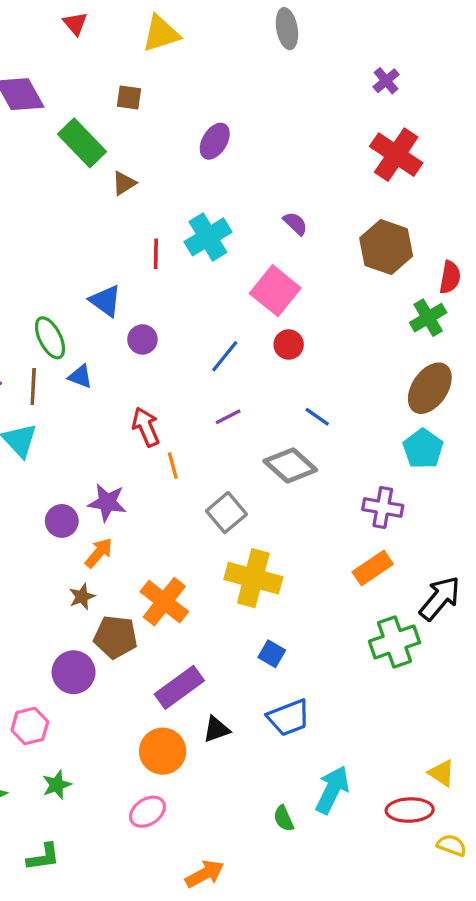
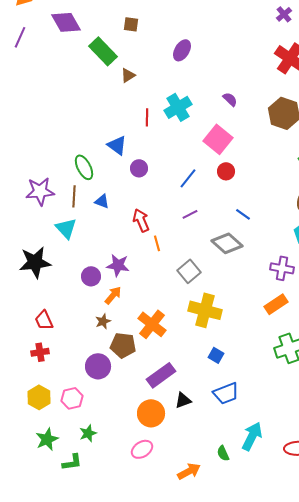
blue triangle: (80, 376) -> (102, 201), moved
green L-shape: (43, 857) -> (72, 462), moved
orange arrow: (205, 874) -> (189, 471), moved

